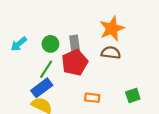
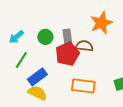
brown semicircle: (111, 53) -> (84, 46), moved
green line: (46, 69) -> (21, 60), moved
orange rectangle: (92, 98) -> (83, 86), size x1.6

